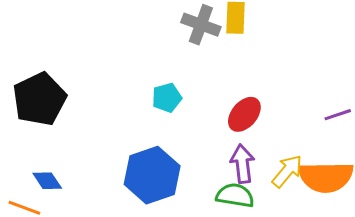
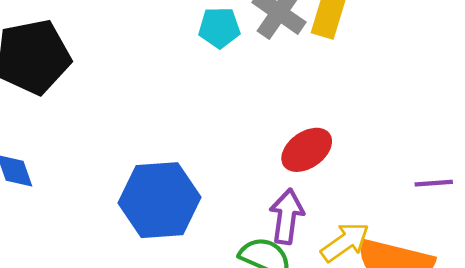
cyan pentagon: (167, 98) -> (219, 28), moved

